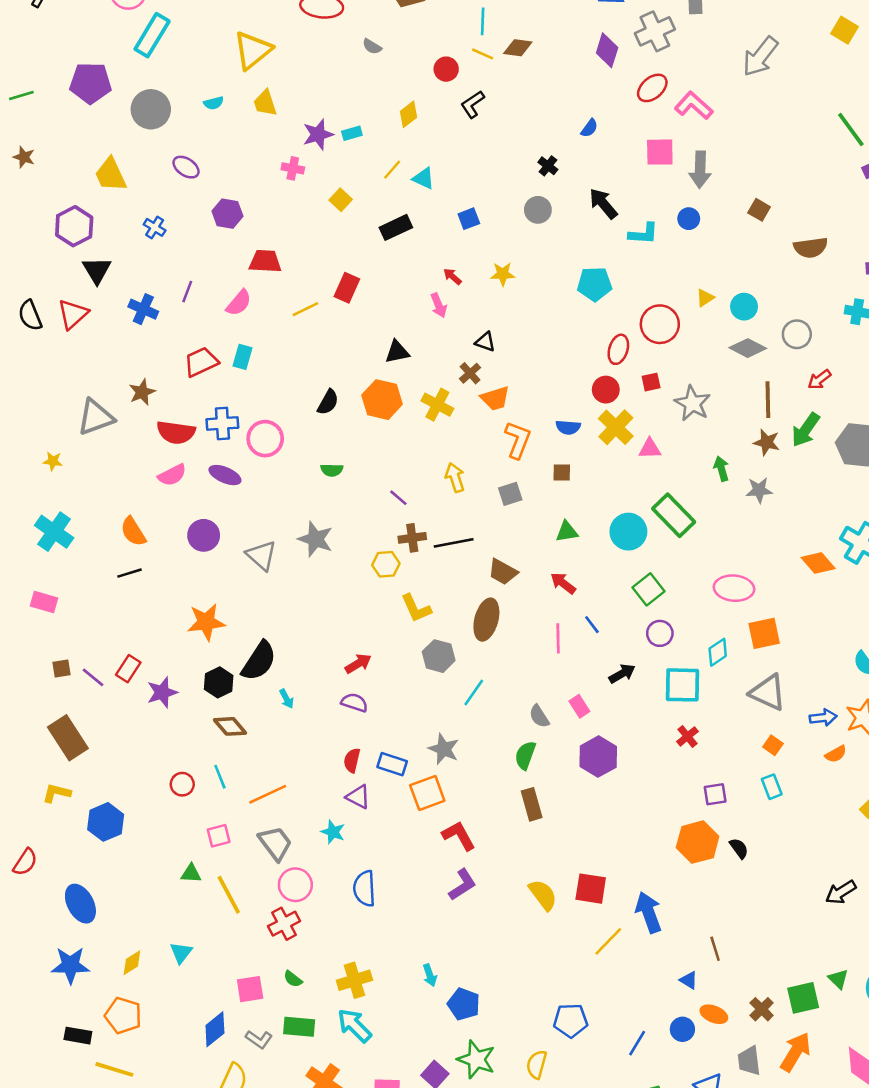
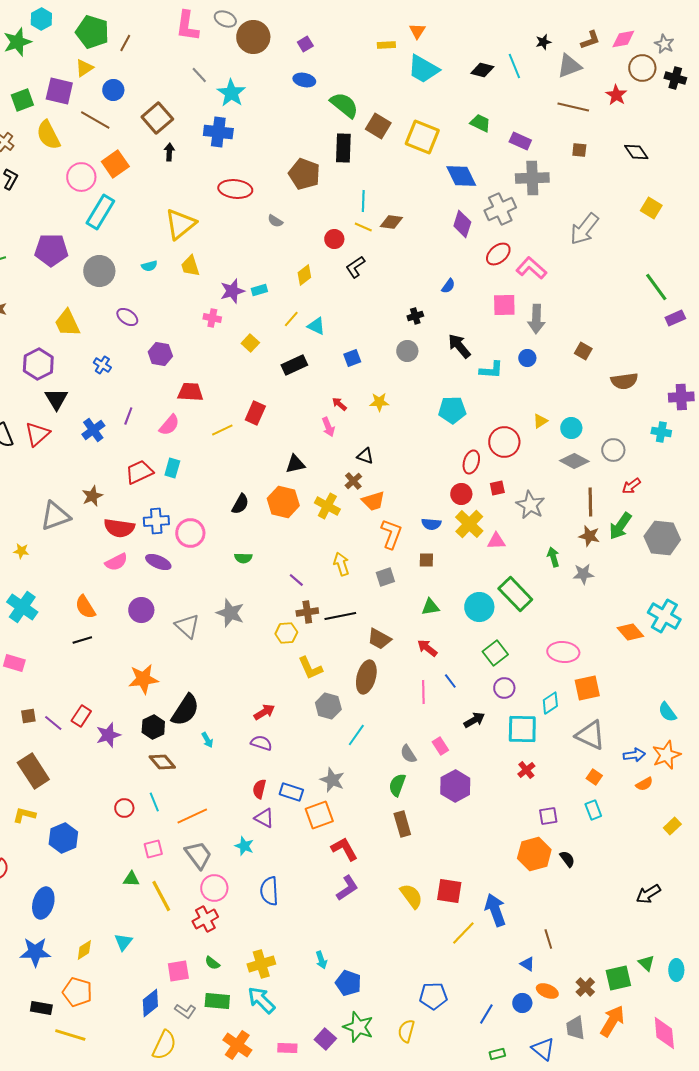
black cross: (548, 166) -> (415, 316), turned 35
blue cross: (143, 309) -> (93, 430), turned 30
blue ellipse: (80, 904) -> (43, 903), turned 44

